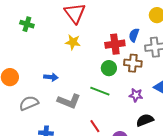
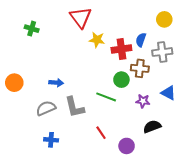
yellow star: (73, 42) -> (97, 40), moved
green circle: (109, 68) -> (121, 80), moved
gray L-shape: (69, 101) -> (74, 107), turned 55
gray semicircle: (29, 103) -> (46, 108), moved

